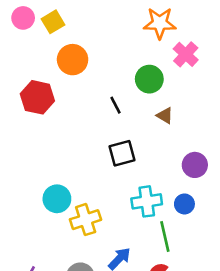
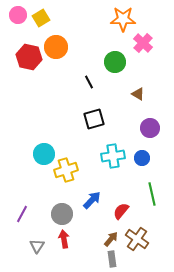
red hexagon: (37, 97) -> (29, 57), moved
brown triangle: (165, 116) -> (138, 94), moved
green line: (165, 237) -> (152, 194), moved

